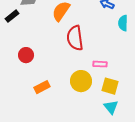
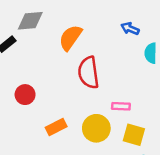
orange rectangle: (42, 87) -> (56, 127), moved

